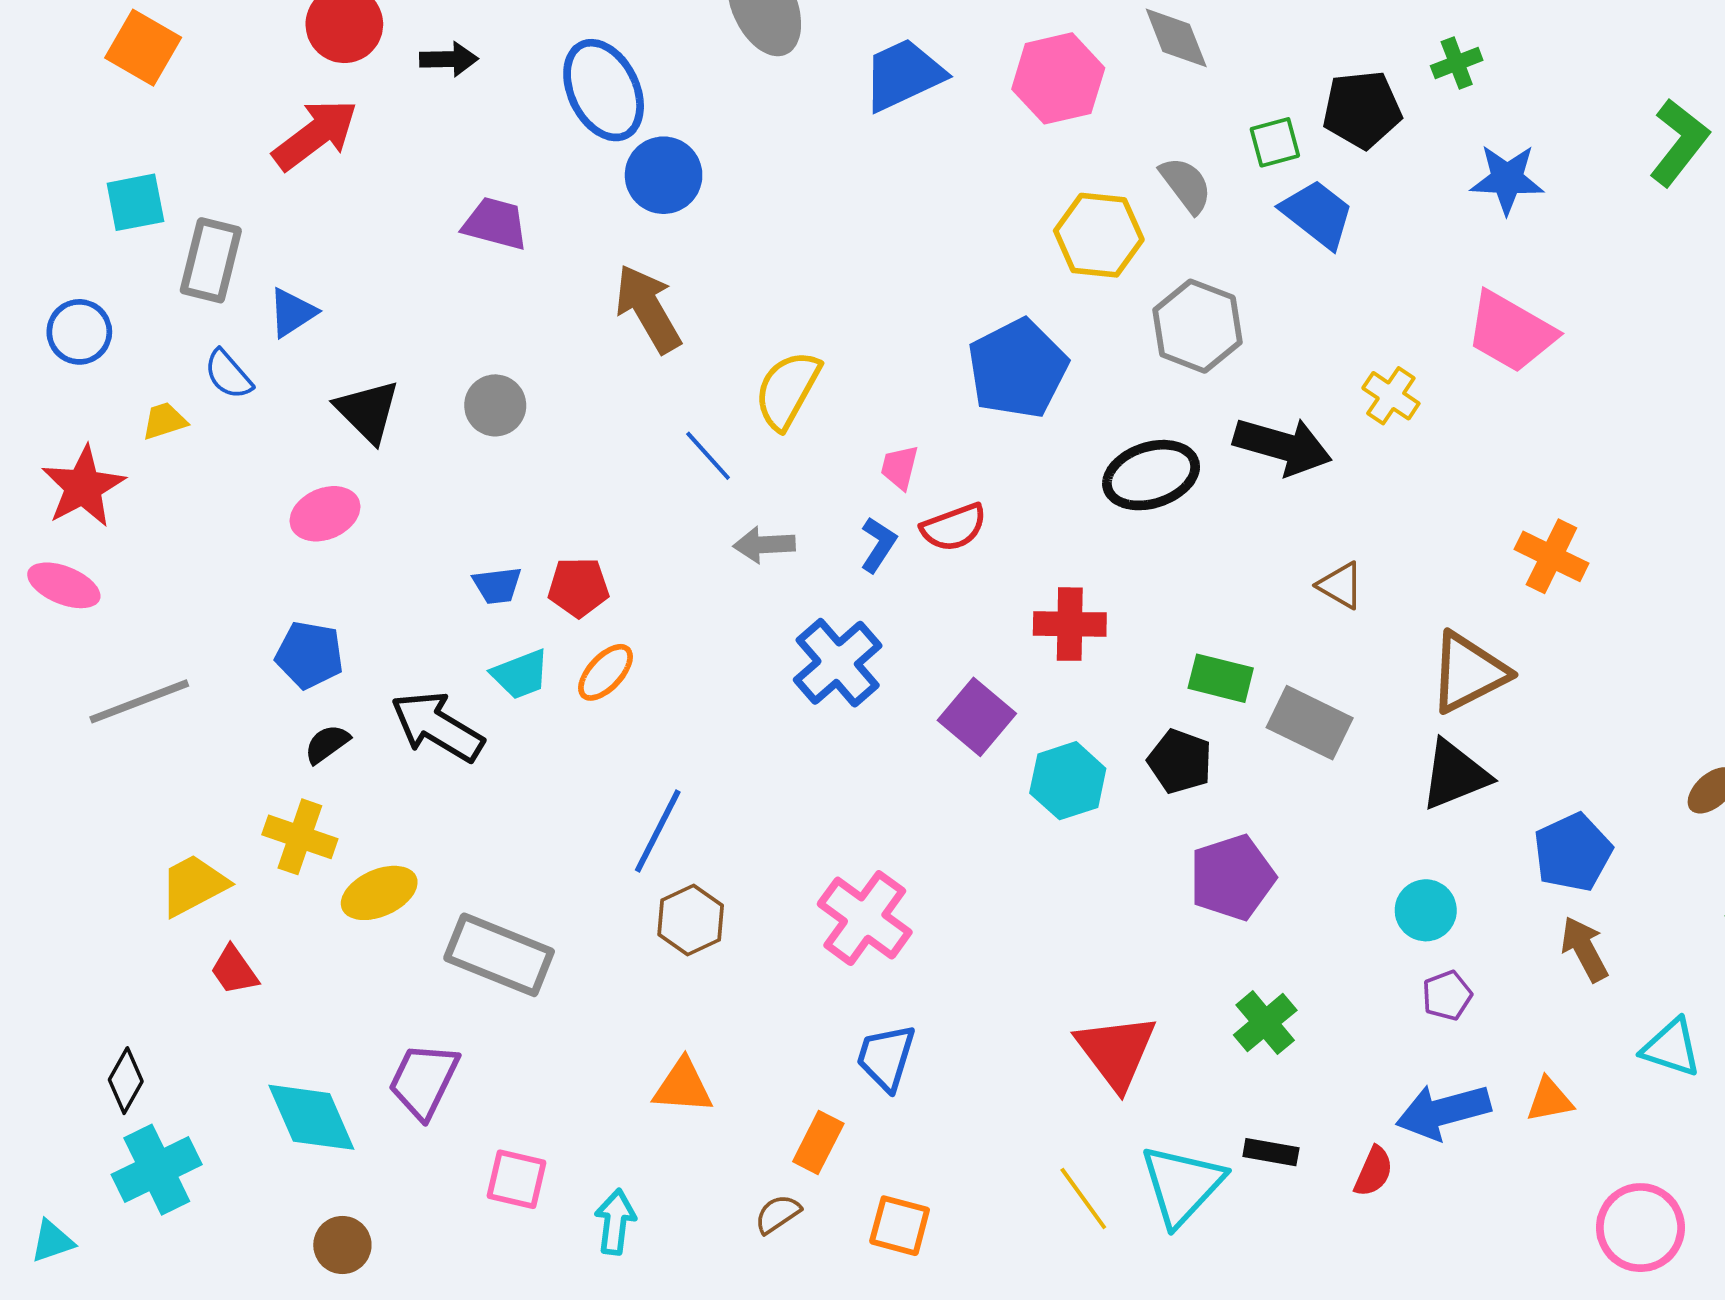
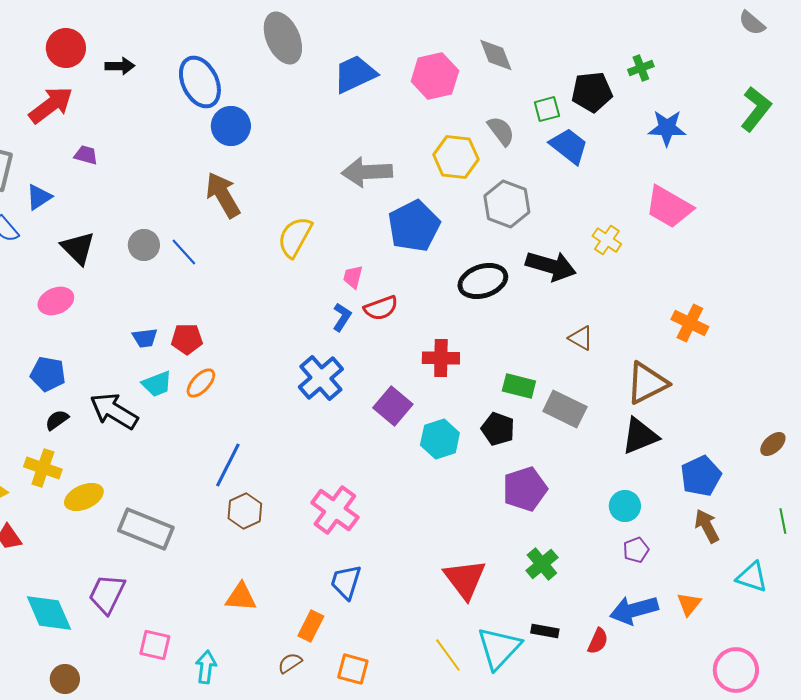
purple trapezoid: (495, 224) -> (86, 155), moved, size x0.7
blue line: (708, 456) -> (184, 252), moved
gray arrow: (764, 545) -> (367, 172), moved, size x1.6
orange triangle: (1550, 1100) -> (689, 604), turned -40

